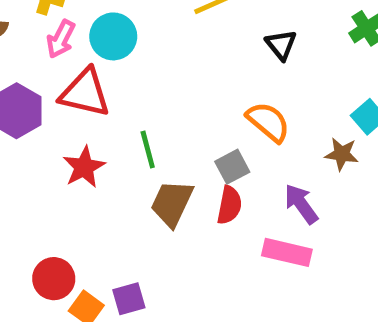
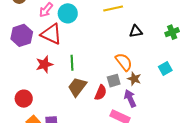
black triangle: (281, 45) -> (136, 31), turned 48
brown star: (342, 154) -> (134, 79), moved
gray square: (232, 167) -> (114, 81), moved
red circle: (54, 279) -> (24, 99), moved

